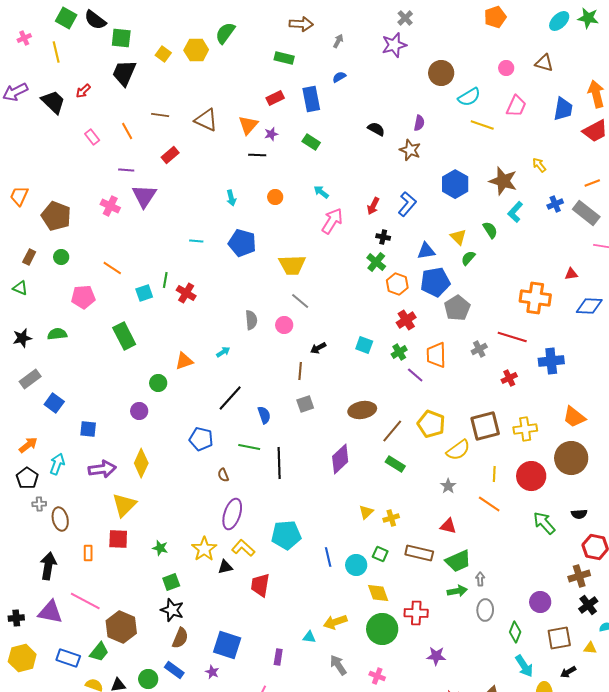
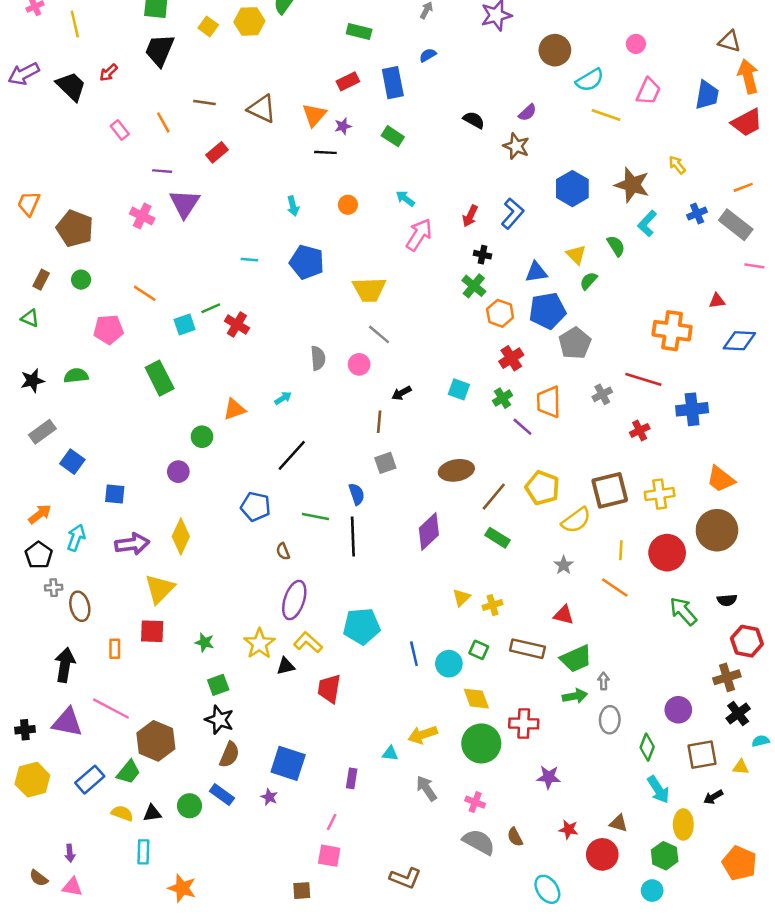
brown triangle: (544, 63) -> (729, 41), moved
purple semicircle: (419, 123) -> (527, 113), turned 35
green line: (165, 280) -> (211, 308), turned 56
blue semicircle: (264, 415) -> (357, 494), moved
blue rectangle: (68, 658) -> (90, 780), turned -60

